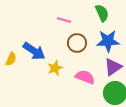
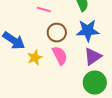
pink semicircle: (85, 77) -> (60, 56), moved, turned 42

